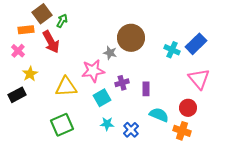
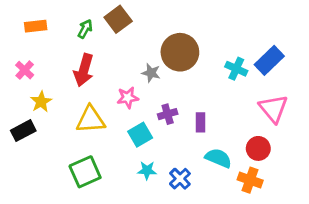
brown square: (42, 14) -> (118, 19), moved
orange rectangle: (26, 30) -> (36, 26), moved
red arrow: (51, 42) -> (84, 70), moved, turned 45
pink star: (93, 71) -> (128, 98), size x0.7

